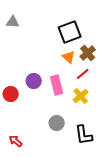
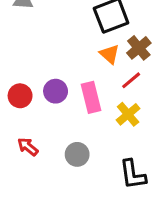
red circle: (11, 94) -> (20, 96), moved
gray circle: (57, 123) -> (77, 154), moved
red arrow: (16, 141) -> (28, 147), moved

